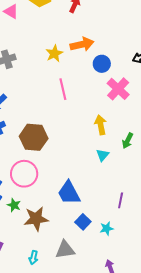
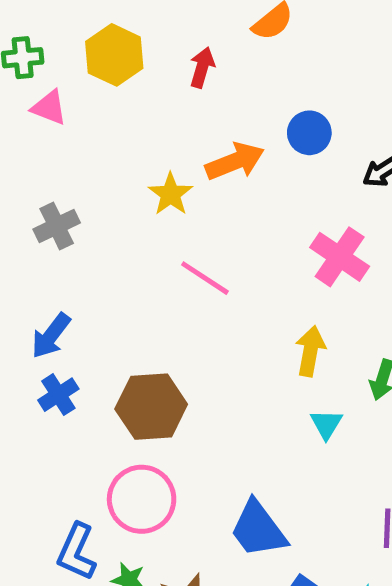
blue circle: (102, 64) -> (309, 133), moved
pink line: (63, 89) -> (205, 278), turned -35
yellow arrow: (101, 125) -> (310, 351), turned 30

